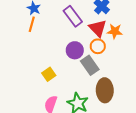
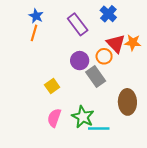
red triangle: (98, 28) -> (116, 44), moved
orange star: (115, 31) -> (133, 42), moved
brown ellipse: (105, 90) -> (127, 102), moved

